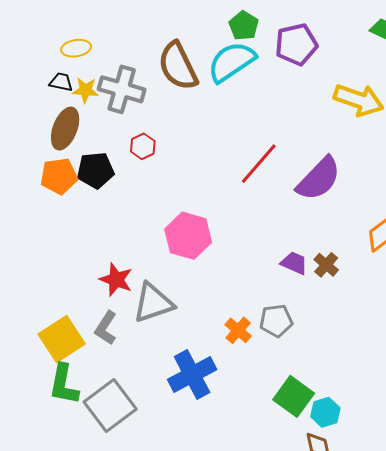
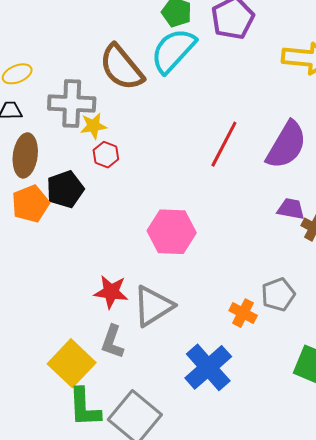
yellow star: (85, 90) -> (93, 126), moved
purple trapezoid: (294, 263) -> (291, 209), moved

